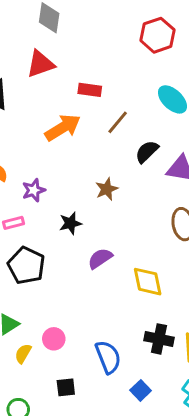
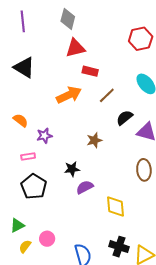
red triangle: (40, 64) -> (75, 48), moved
black star: (70, 223) -> (72, 169), moved

